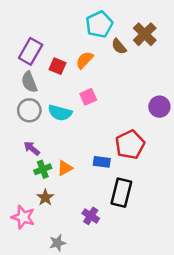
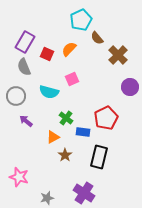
brown cross: (145, 34) -> (118, 55), moved
gray circle: (29, 110) -> (16, 96), moved
green cross: (43, 169) -> (66, 118), moved, turned -32
brown star: (45, 197) -> (65, 155), moved
purple cross: (91, 216) -> (84, 193), moved, size x1.5

